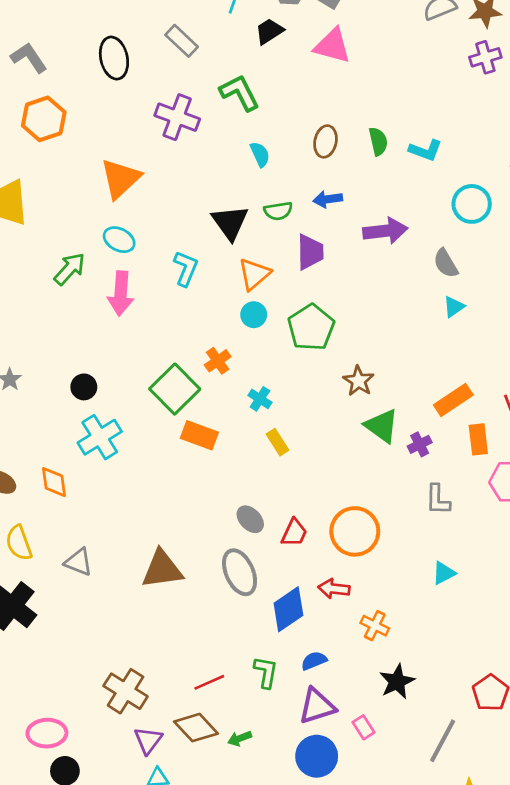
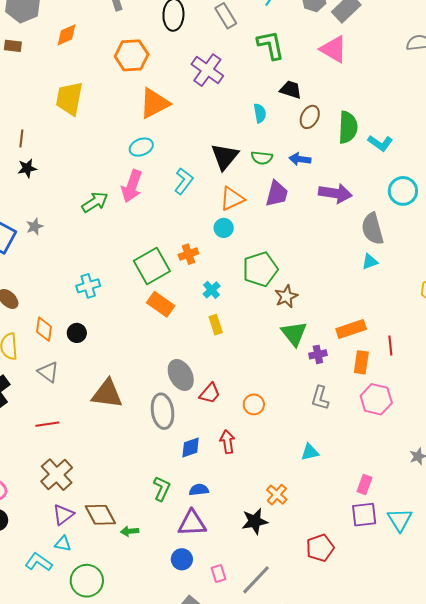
black trapezoid: (269, 31) -> (291, 90), moved, turned 35
green L-shape: (240, 93) -> (271, 45), moved
orange hexagon: (44, 119) -> (132, 55), moved
green semicircle: (378, 141) -> (348, 127), size x1.5
cyan ellipse: (119, 240) -> (141, 147), turned -65
gray semicircle: (446, 263) -> (372, 229), size x1.4
green arrow: (70, 269) -> (95, 202), moved
green pentagon: (311, 327) -> (260, 269), moved
black circle: (84, 387) -> (77, 333), moved
cyan cross: (100, 437) -> (88, 286), size x0.7
orange diamond: (54, 482) -> (44, 329), moved
gray ellipse: (250, 519) -> (181, 375), size x1.4
orange circle: (355, 531) -> (254, 404), size x0.6
red arrow: (334, 589) -> (227, 442), turned 60
blue diamond: (288, 609) -> (191, 448), size x0.7
orange cross: (375, 626) -> (277, 495), moved
red line: (209, 682) -> (47, 424), moved
pink rectangle: (364, 727) -> (218, 574), moved
gray line: (443, 741) -> (256, 580), moved
blue circle: (317, 756) -> (182, 559), size x0.7

